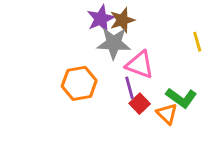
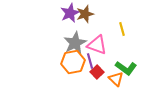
yellow line: (197, 42) -> (122, 29), moved
gray star: (114, 43) -> (75, 43), moved, turned -30
orange hexagon: (79, 83) -> (73, 62), moved

